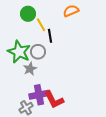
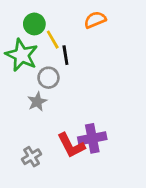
green star: (19, 52) -> (22, 55), moved
purple cross: (39, 95) -> (92, 138), moved

